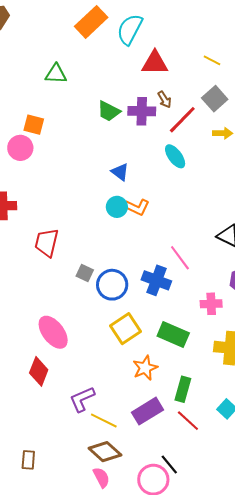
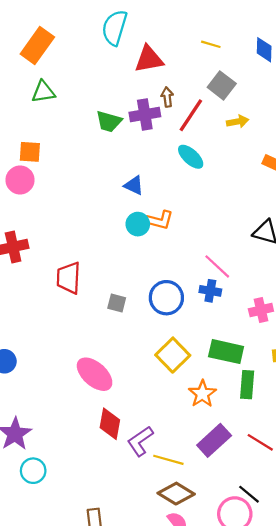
orange rectangle: (91, 22) -> (37, 46), moved
brown arrow: (165, 100) -> (167, 97), turned -144
blue cross: (156, 280) -> (210, 291), moved, size x0.7
blue circle: (112, 285) -> (166, 298), moved
red diamond: (39, 371) -> (110, 424), moved
green rectangle: (183, 389) -> (247, 385), moved

